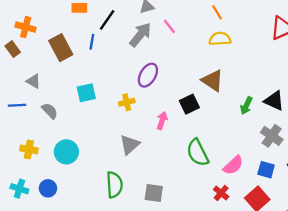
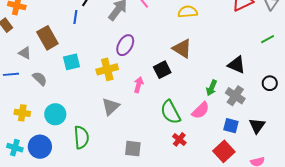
brown rectangle: (61, 48) -> (47, 38), moved
yellow cross: (127, 102) -> (107, 69), size x1.5
green arrow: (246, 106) -> (212, 88), moved
pink semicircle: (233, 165) -> (201, 110), moved
green semicircle: (114, 185) -> (81, 137), moved
blue circle: (48, 188) -> (40, 147), size x1.5
red cross: (221, 193) -> (179, 139), moved

